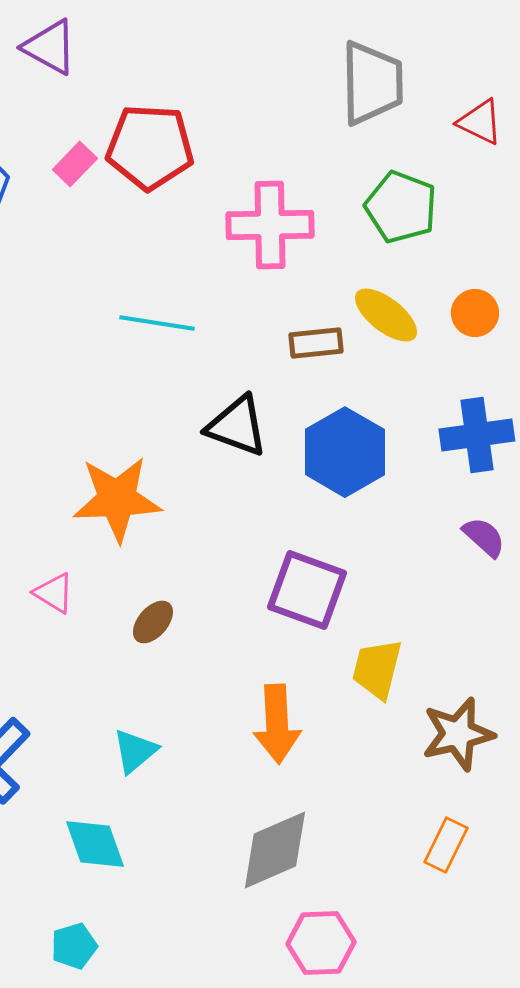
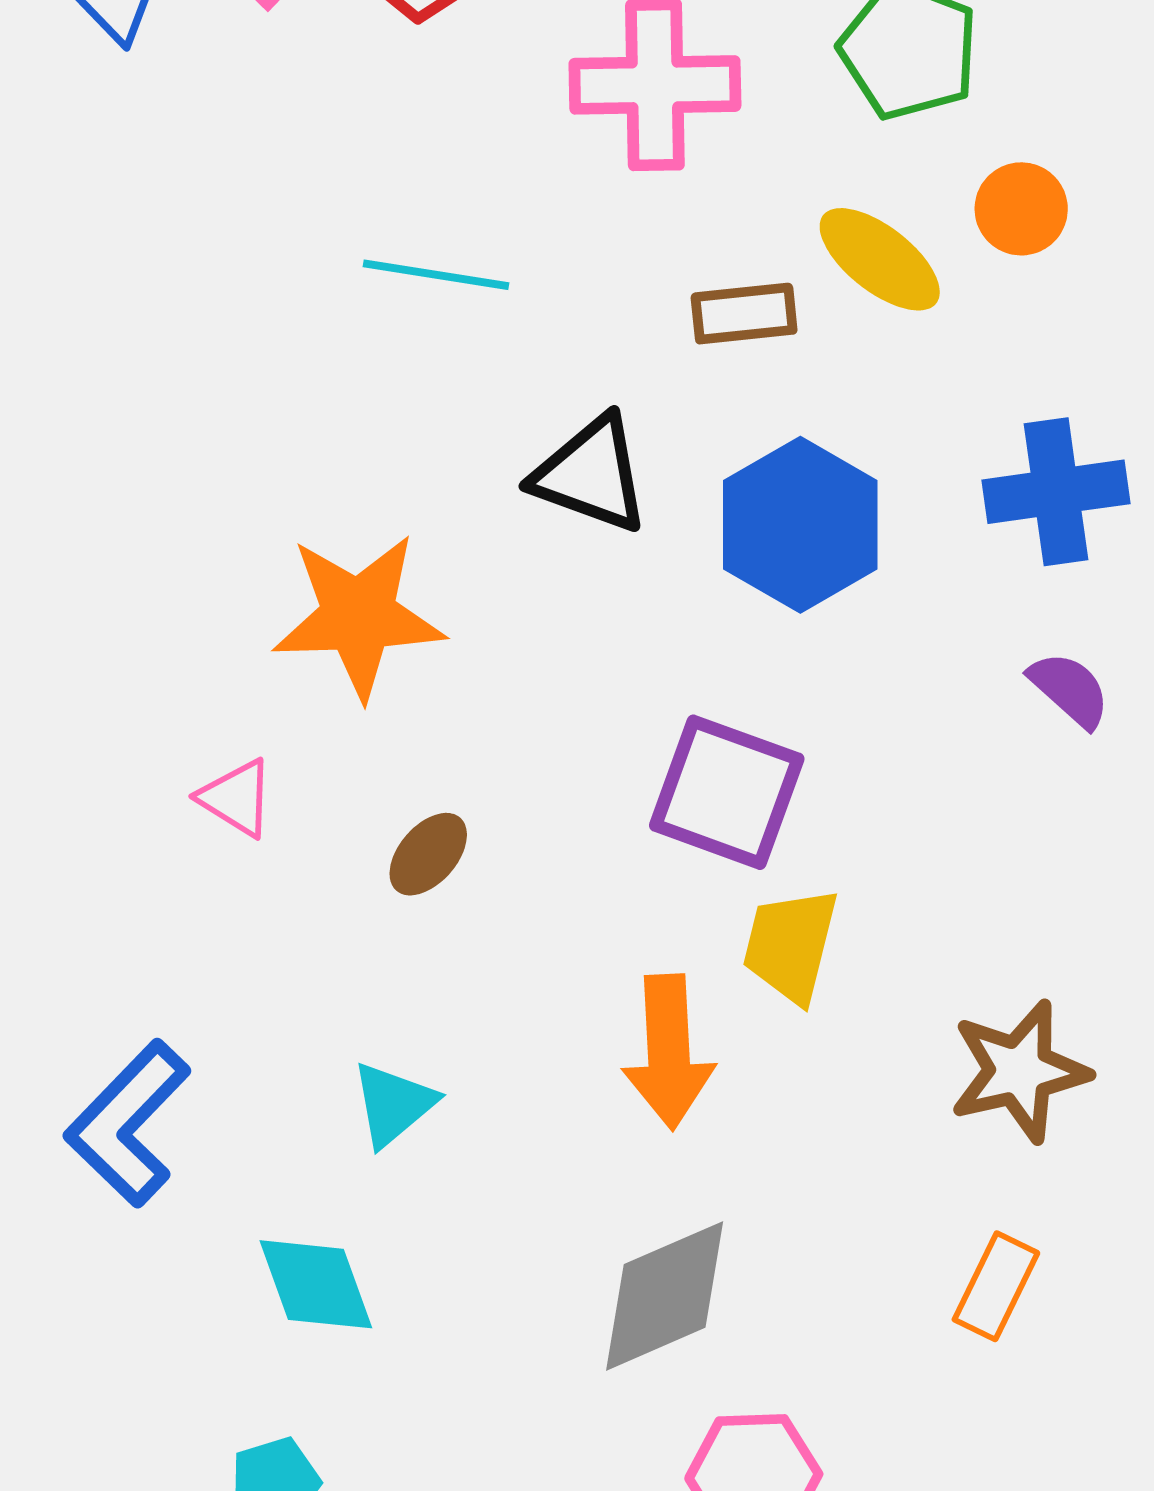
orange circle: (475, 313) -> (1021, 209), moved
yellow trapezoid: (377, 669) -> (791, 945), moved

